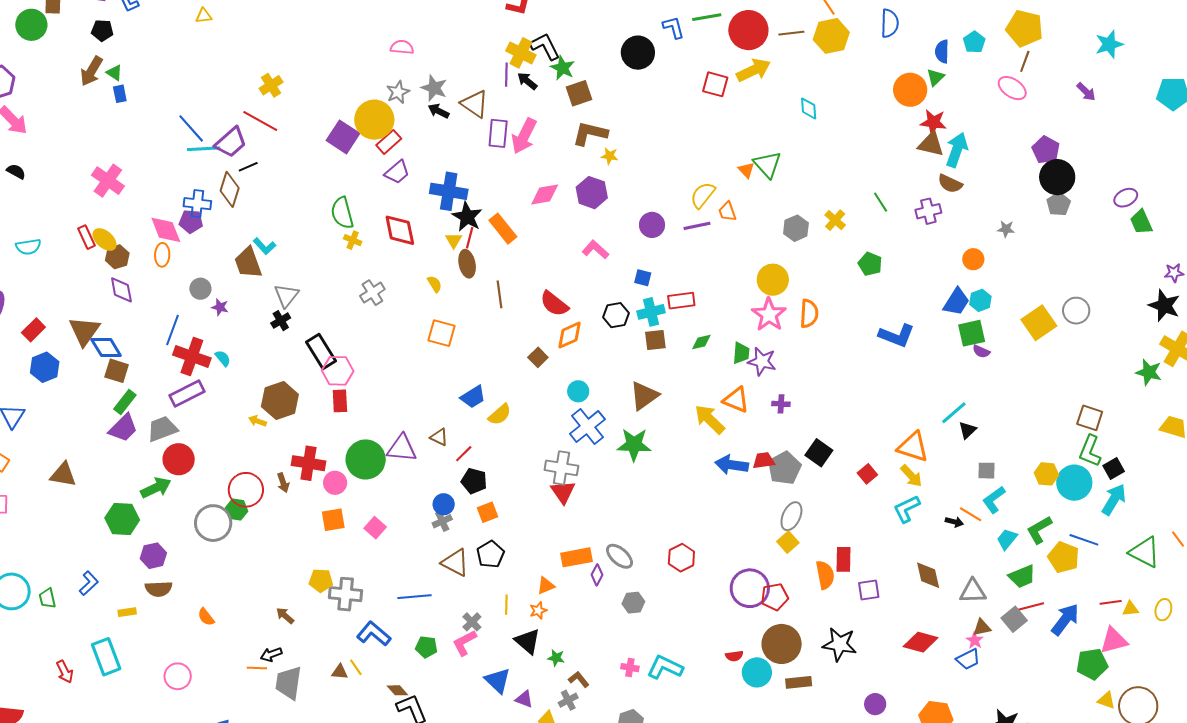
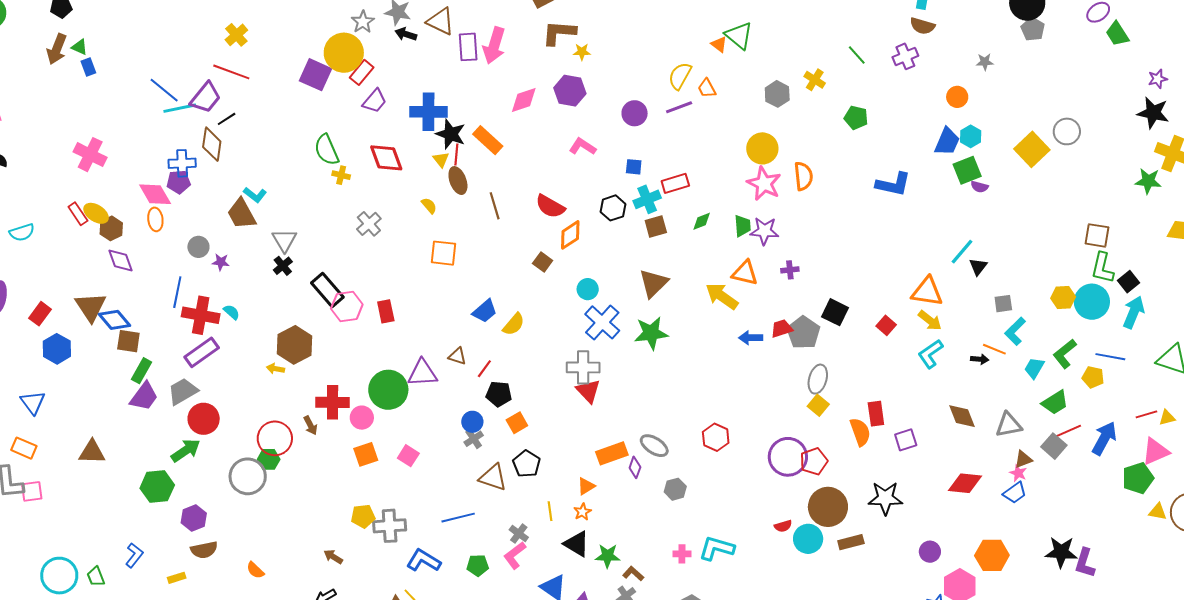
red rectangle: (340, 401) -> (386, 311), moved
blue arrow: (732, 465) -> (751, 338), size x0.7
yellow pentagon: (1064, 557) -> (1093, 377), size x0.7
green star: (556, 658) -> (608, 556), size x1.4

